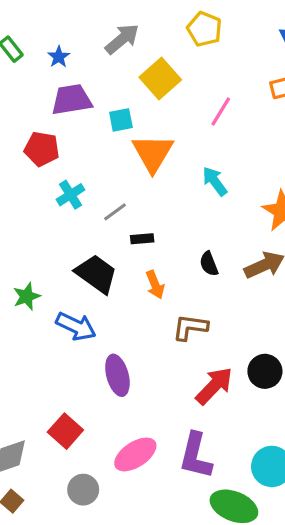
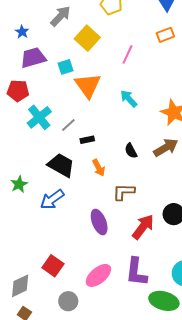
cyan cross: (71, 195) -> (39, 117), size x1.4
blue arrow: (76, 326) -> (52, 199), turned 125
purple ellipse: (117, 375) -> (99, 222), moved

